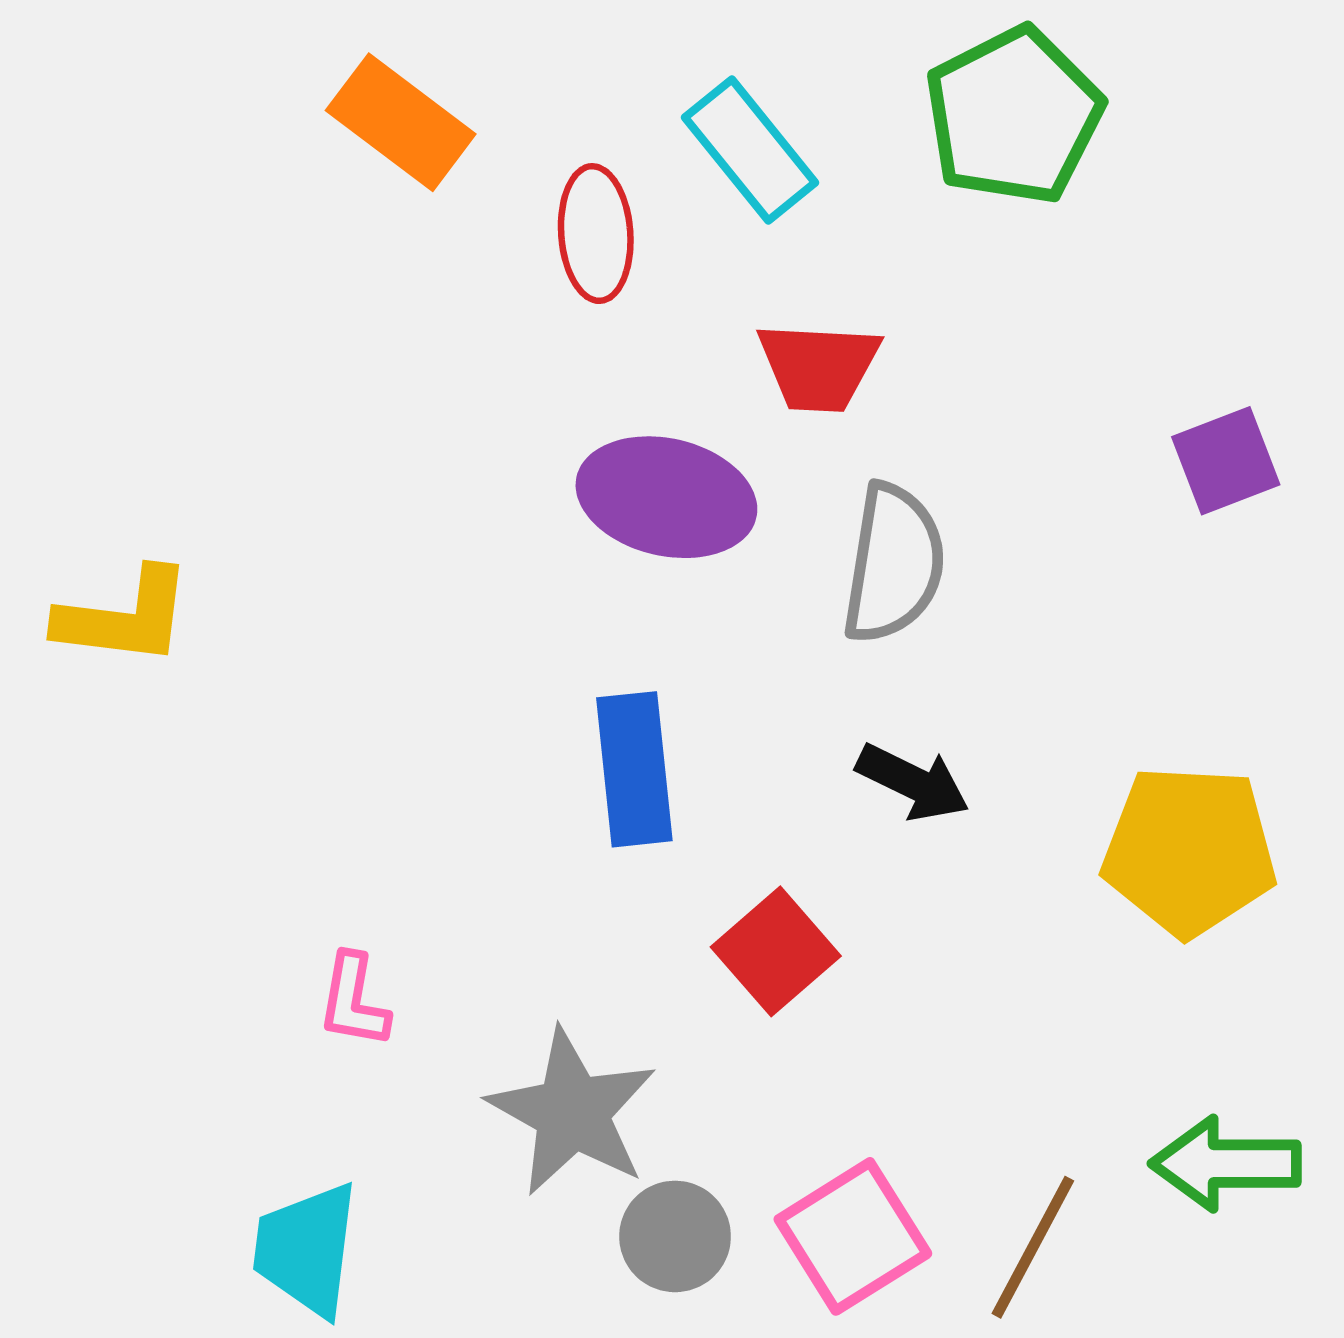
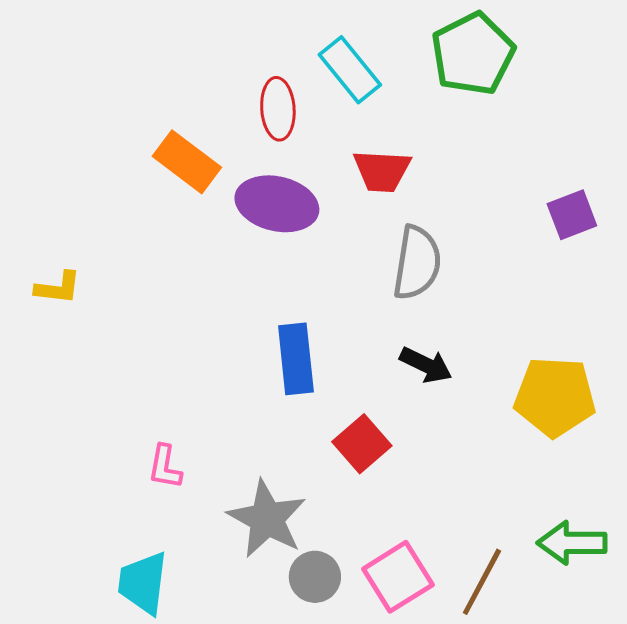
orange rectangle: (401, 122) -> (187, 162), moved
purple ellipse: (666, 497) -> (277, 204), moved
yellow L-shape: (124, 617) -> (58, 288), size x0.7

